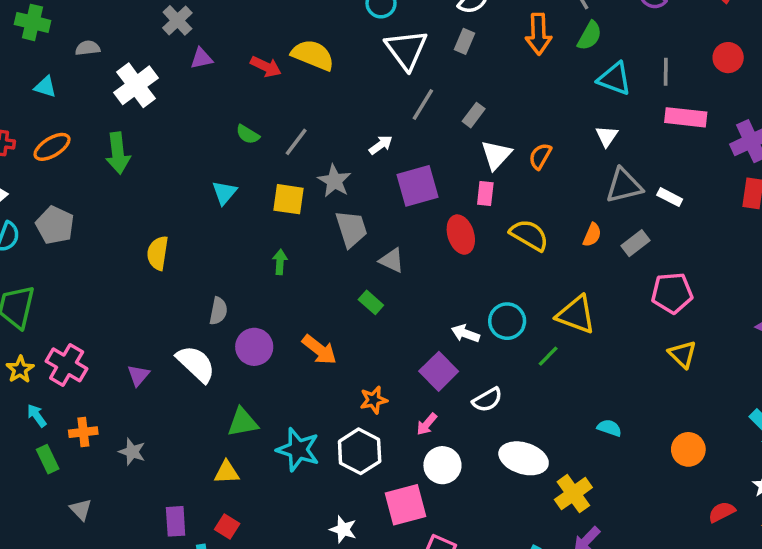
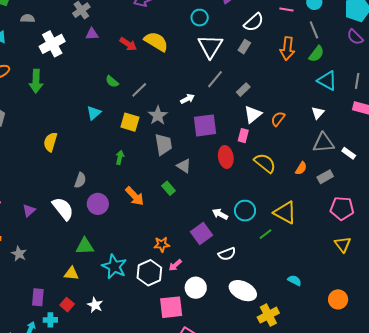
orange arrow: (319, 350) -> (135, 196), moved
pink arrow: (427, 424) -> (175, 265), moved
white star: (343, 529) -> (95, 305), moved

